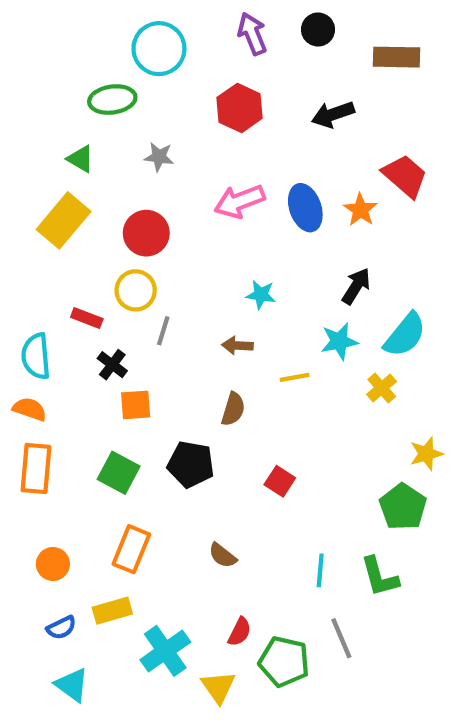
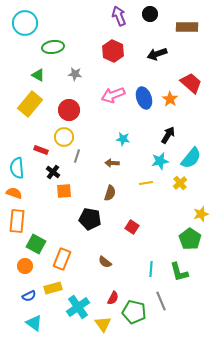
cyan circle: (159, 49) -> (25, 23), moved
yellow line: (295, 377) -> (146, 183), moved
green square: (119, 473) -> (36, 244), moved

